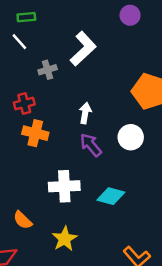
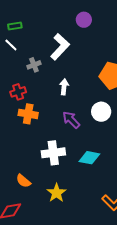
purple circle: (130, 15) -> (84, 20), moved
white arrow: (85, 113) -> (64, 87), moved

